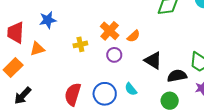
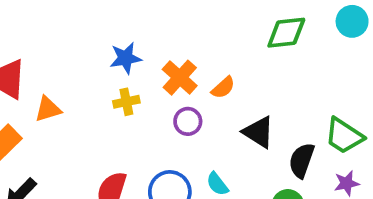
blue star: (48, 20) -> (126, 58), moved
black semicircle: (177, 76) -> (302, 160), turned -60

